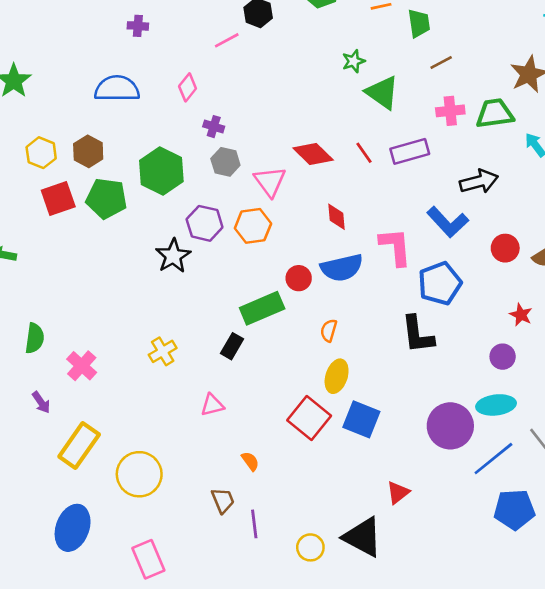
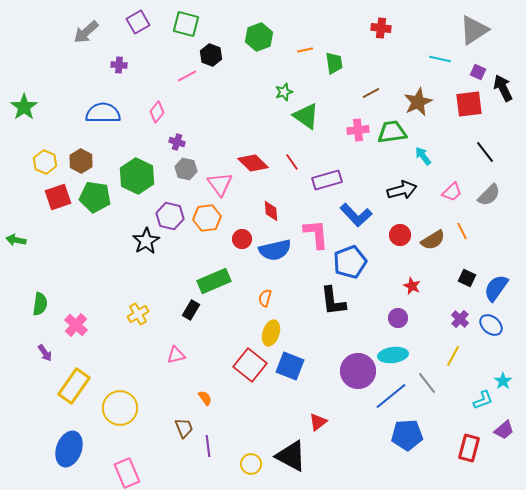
brown line: (441, 63) -> (371, 93), moved
purple rectangle: (410, 151) -> (327, 180), moved
black arrow: (479, 181) -> (402, 190), moved
red circle: (299, 278) -> (242, 239), moved

